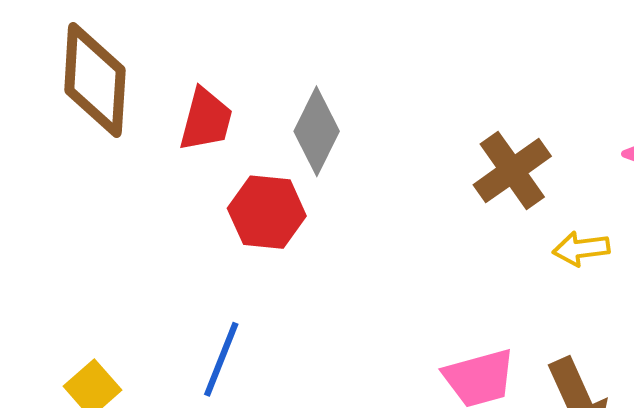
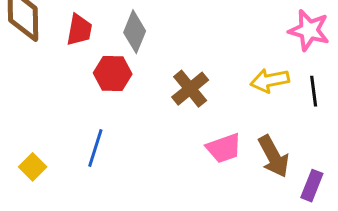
brown cross: (512, 170) -> (190, 89), moved
yellow arrow: (581, 249) -> (270, 80), size x1.4

